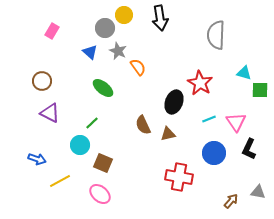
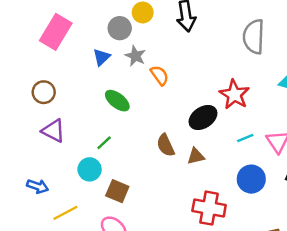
pink rectangle: (52, 31) -> (56, 32), size x1.8
blue triangle: (90, 52) -> (102, 57), turned 35
black ellipse: (174, 102) -> (203, 118), turned 35

